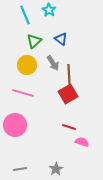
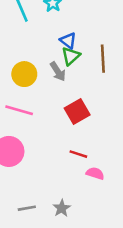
green triangle: (34, 41) -> (71, 56), moved
brown line: (69, 75) -> (103, 59), moved
gray line: (20, 169) -> (27, 208), moved

